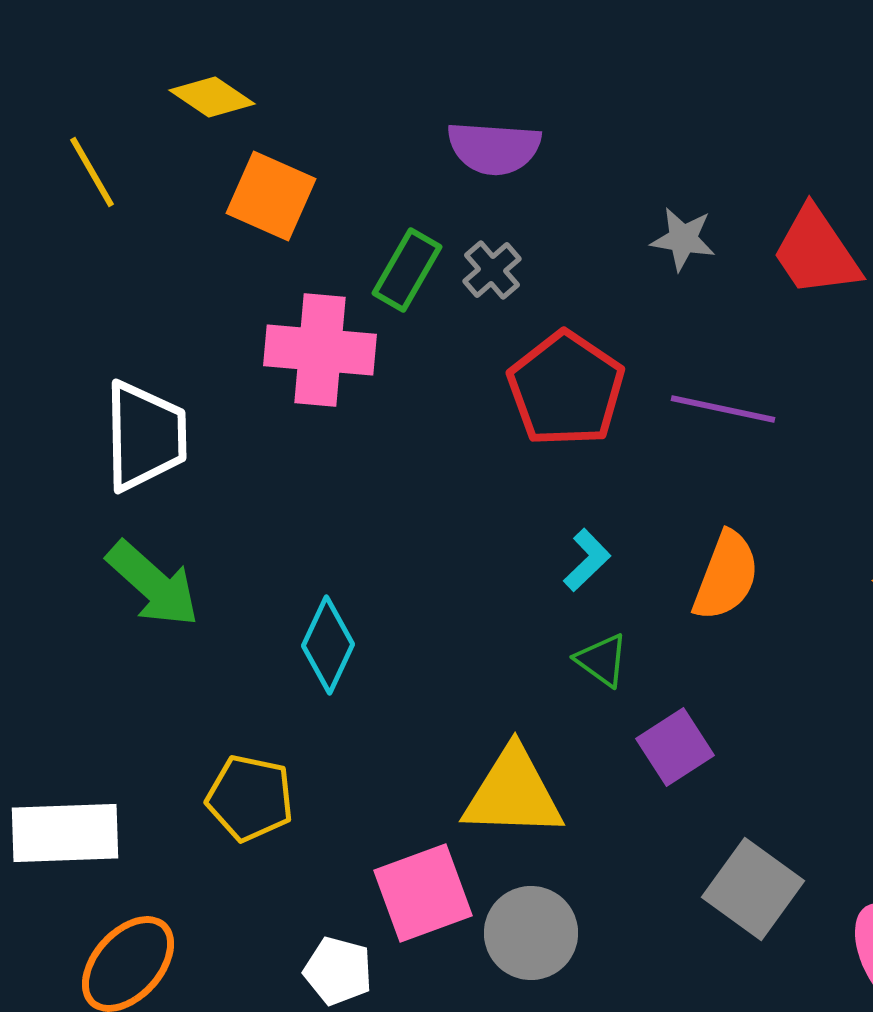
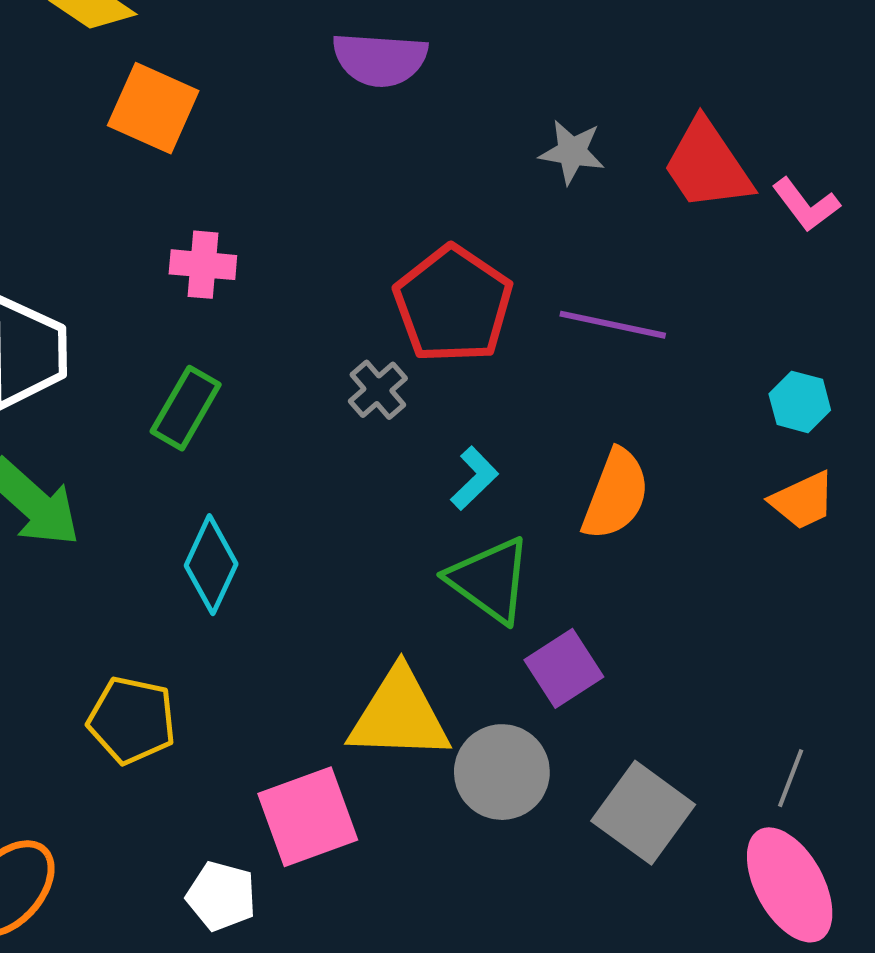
green rectangle: (407, 270) -> (186, 408), moved
gray cross: (492, 270) -> (378, 390), moved
pink cross: (320, 350) -> (203, 265), size x0.6
green triangle: (602, 660) -> (490, 580), size x1.6
gray circle: (531, 933) -> (502, 772), moved

